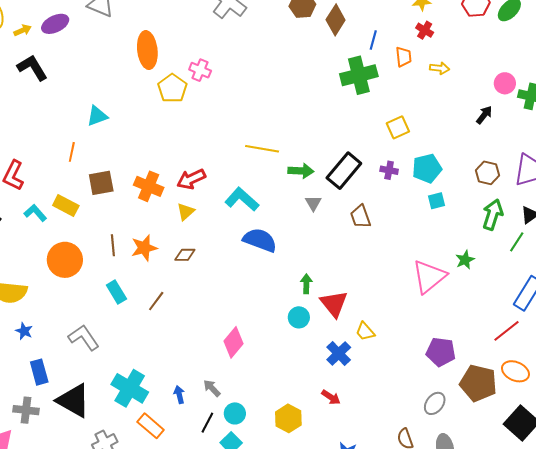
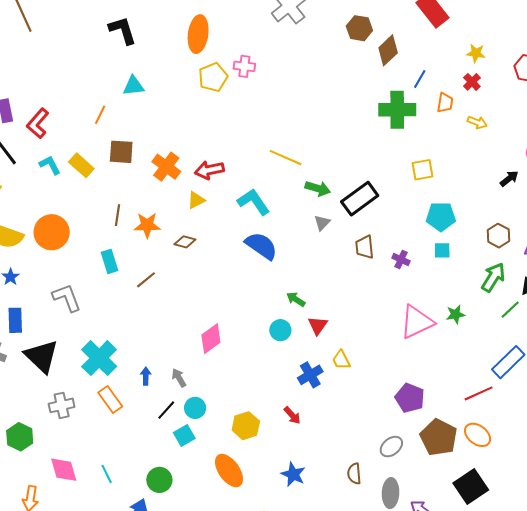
black L-shape: (32, 68) -> (123, 30), moved
pink cross: (200, 70) -> (244, 66), turned -30
purple cross: (389, 170) -> (401, 259), moved
orange circle: (65, 260) -> (52, 232), moved
green arrow: (306, 284) -> (296, 299), turned -72
red triangle: (334, 304) -> (318, 325), size x0.7

